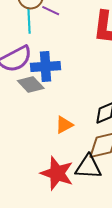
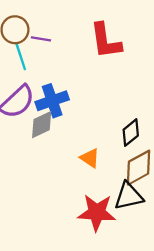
gray diamond: (31, 85) -> (42, 125), turned -56
orange triangle: (64, 125) -> (90, 158), turned -42

